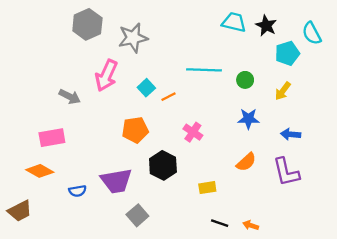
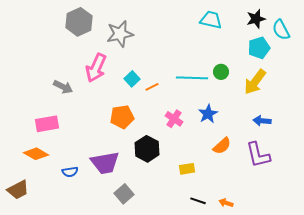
black star: (266, 26) -> (256, 19), moved, turned 30
cyan line: (204, 70) -> (192, 78), moved
yellow arrow: (283, 91) -> (255, 82), size x1.5
blue star: (248, 119) -> (208, 114), moved, turned -30

